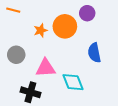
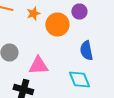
orange star: (41, 30) -> (33, 14), moved
cyan diamond: (73, 82) -> (79, 80), moved

